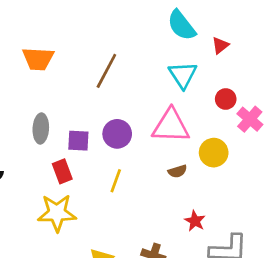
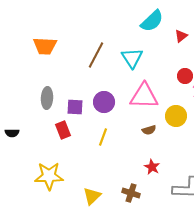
cyan semicircle: (181, 25) -> (152, 21), turned -95
cyan triangle: (183, 75) -> (132, 58), moved
yellow star: (57, 213) -> (49, 176), moved
red star: (195, 221) -> (152, 167), moved

